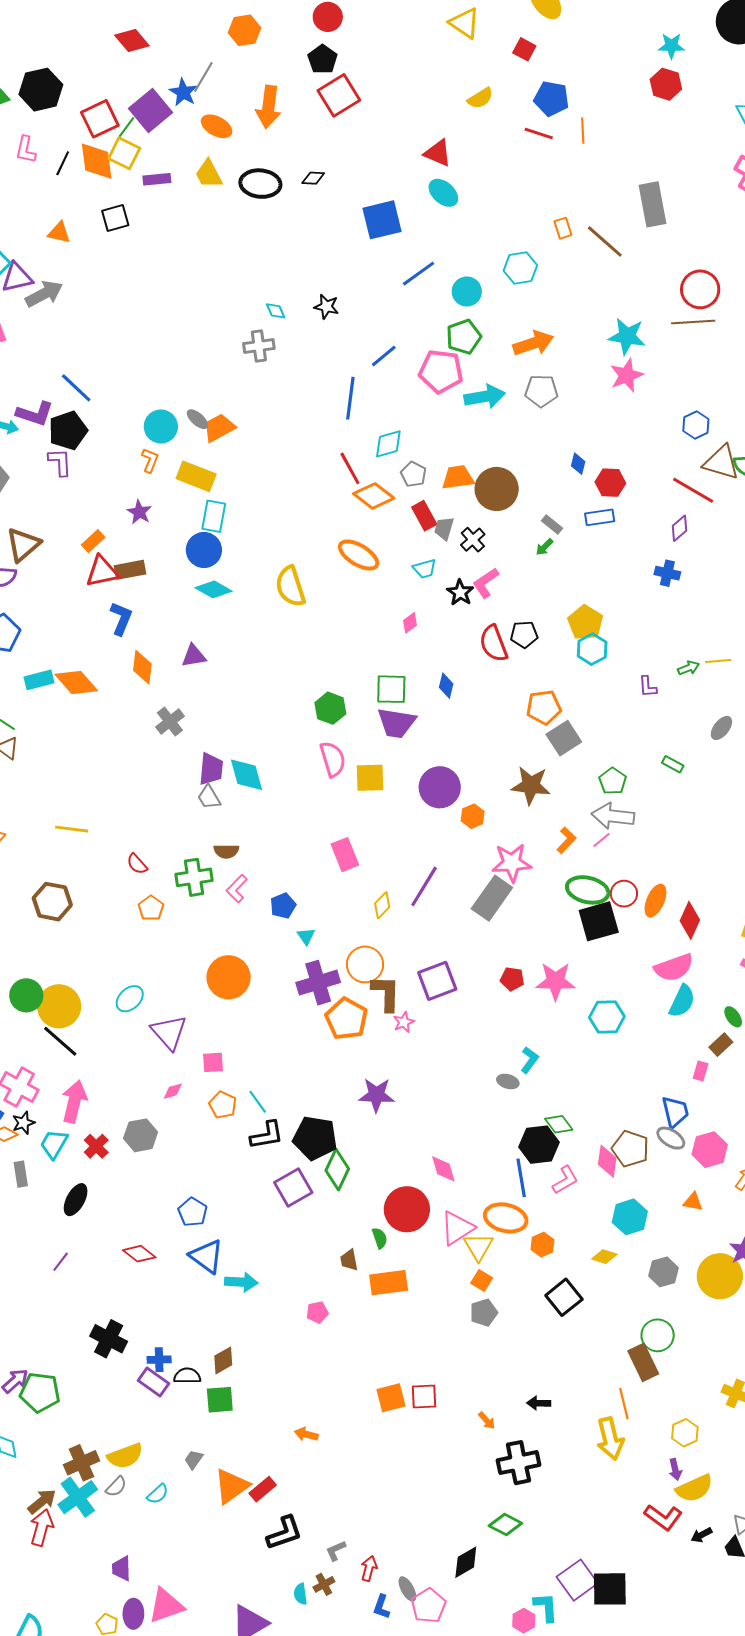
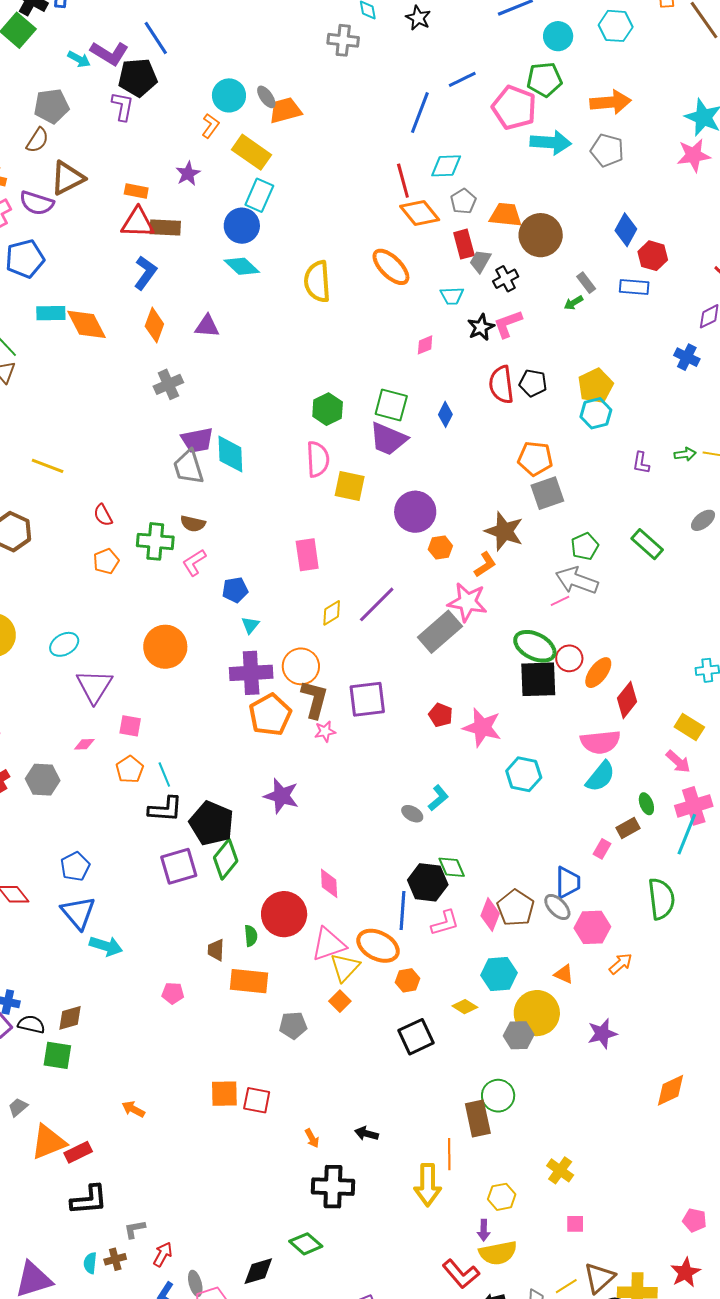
blue diamond: (578, 464) -> (626, 230), size x1.5
orange rectangle: (93, 541) -> (136, 191), turned 40
green rectangle: (673, 764) -> (647, 544), size x1.5
purple trapezoid: (211, 769) -> (197, 440), turned 60
gray trapezoid: (209, 797) -> (189, 467), size x1.4
orange L-shape: (566, 840) -> (485, 565), moved
yellow circle: (720, 1276) -> (537, 1013), moved
gray pentagon: (484, 1313) -> (293, 1025), moved

